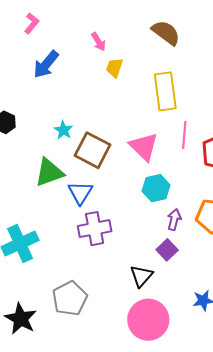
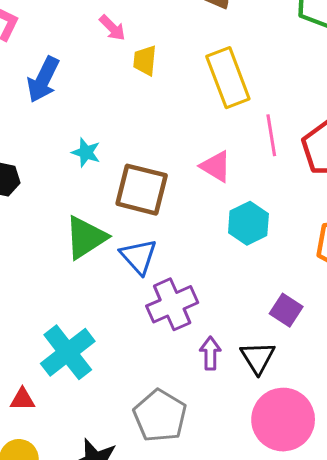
cyan star: (63, 130) -> (86, 152), moved
pink triangle: (144, 147) -> (216, 166), size x0.7
purple arrow: (174, 220) -> (210, 353), moved

